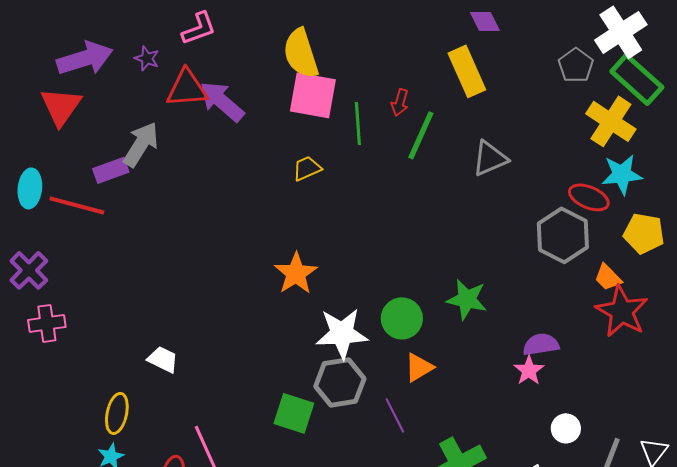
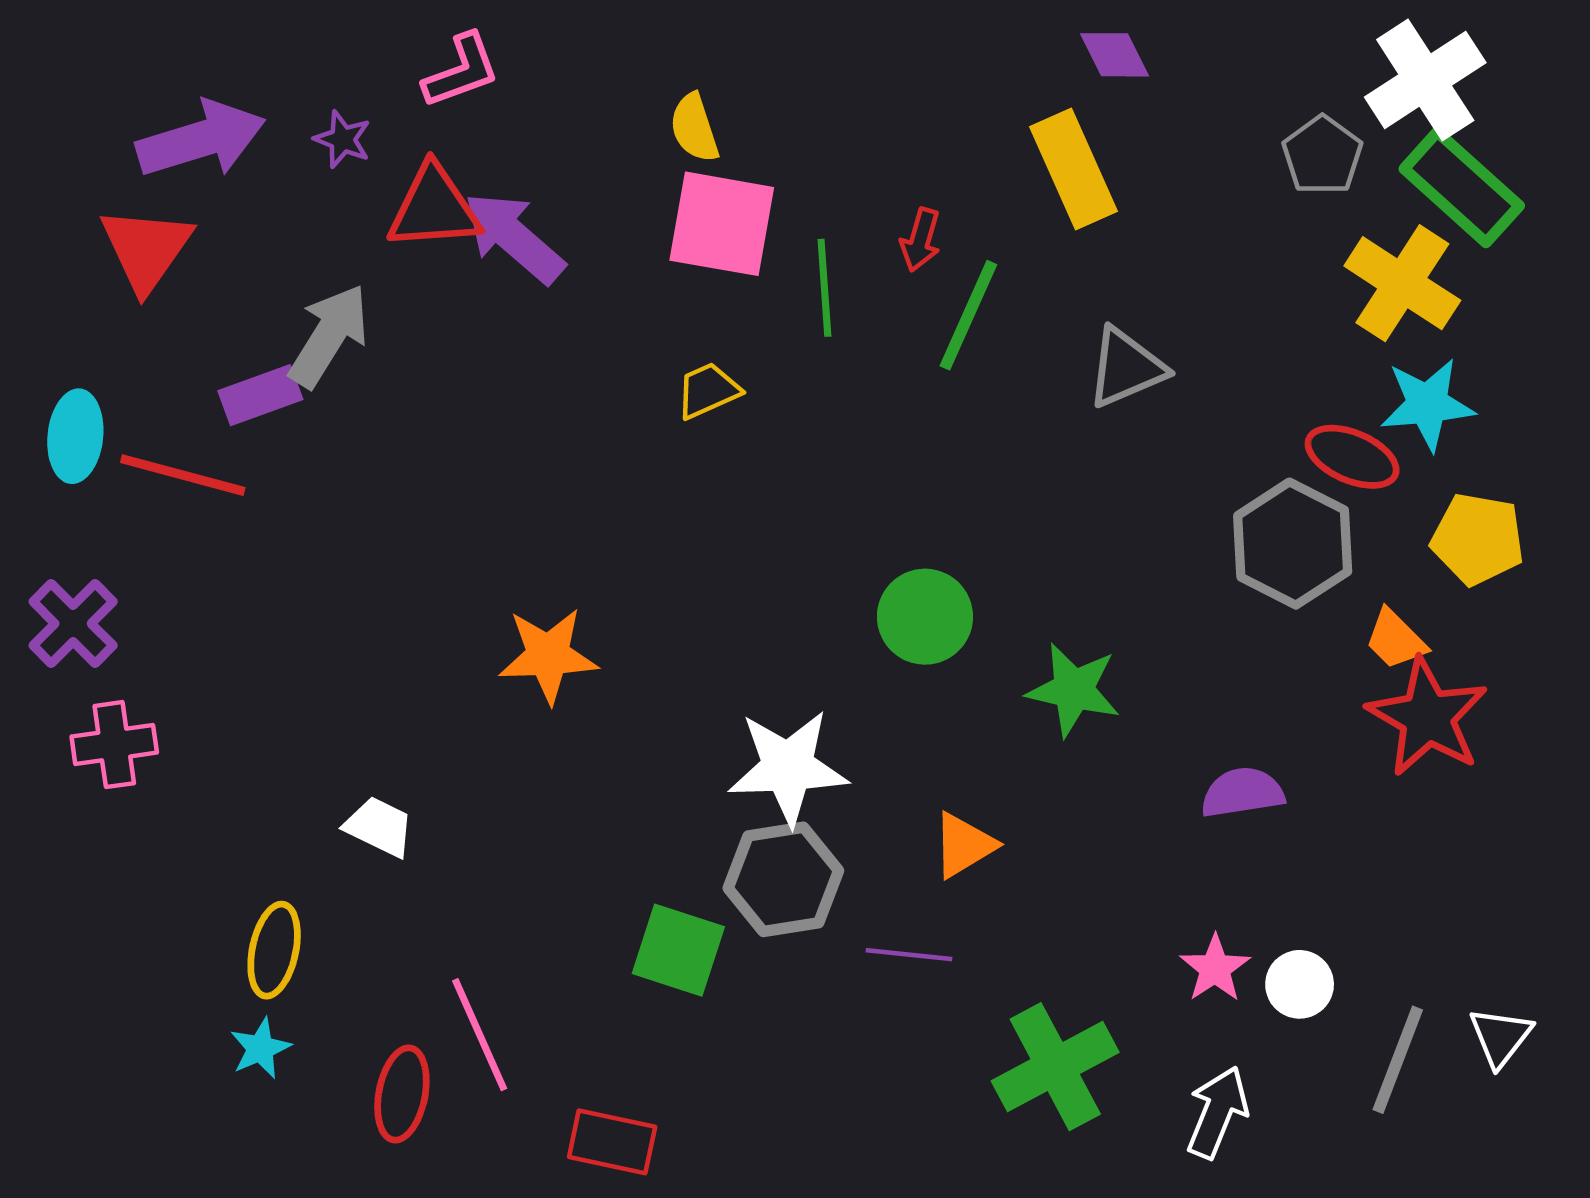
yellow semicircle: (301, 53) -> (694, 128), size x0.6
orange star: (296, 273) -> (548, 655), moved, turned 30
green circle: (402, 318) -> (925, 617), moved
pink star: (529, 370) -> (1215, 968), moved
purple line: (395, 415) -> (909, 955), turned -57

